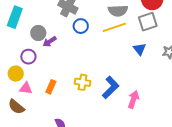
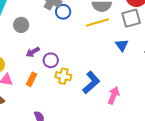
blue circle: (81, 26) -> (63, 12), moved
purple arrow: (50, 42) -> (33, 52), moved
purple circle: (28, 57) -> (51, 60), moved

